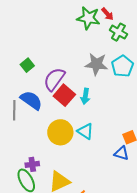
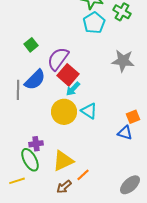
gray star: (96, 64) -> (123, 61), moved
cyan pentagon: (122, 66) -> (94, 23), moved
cyan arrow: (85, 96) -> (73, 89), moved, turned 35
blue semicircle: (31, 100) -> (35, 80), turned 100

